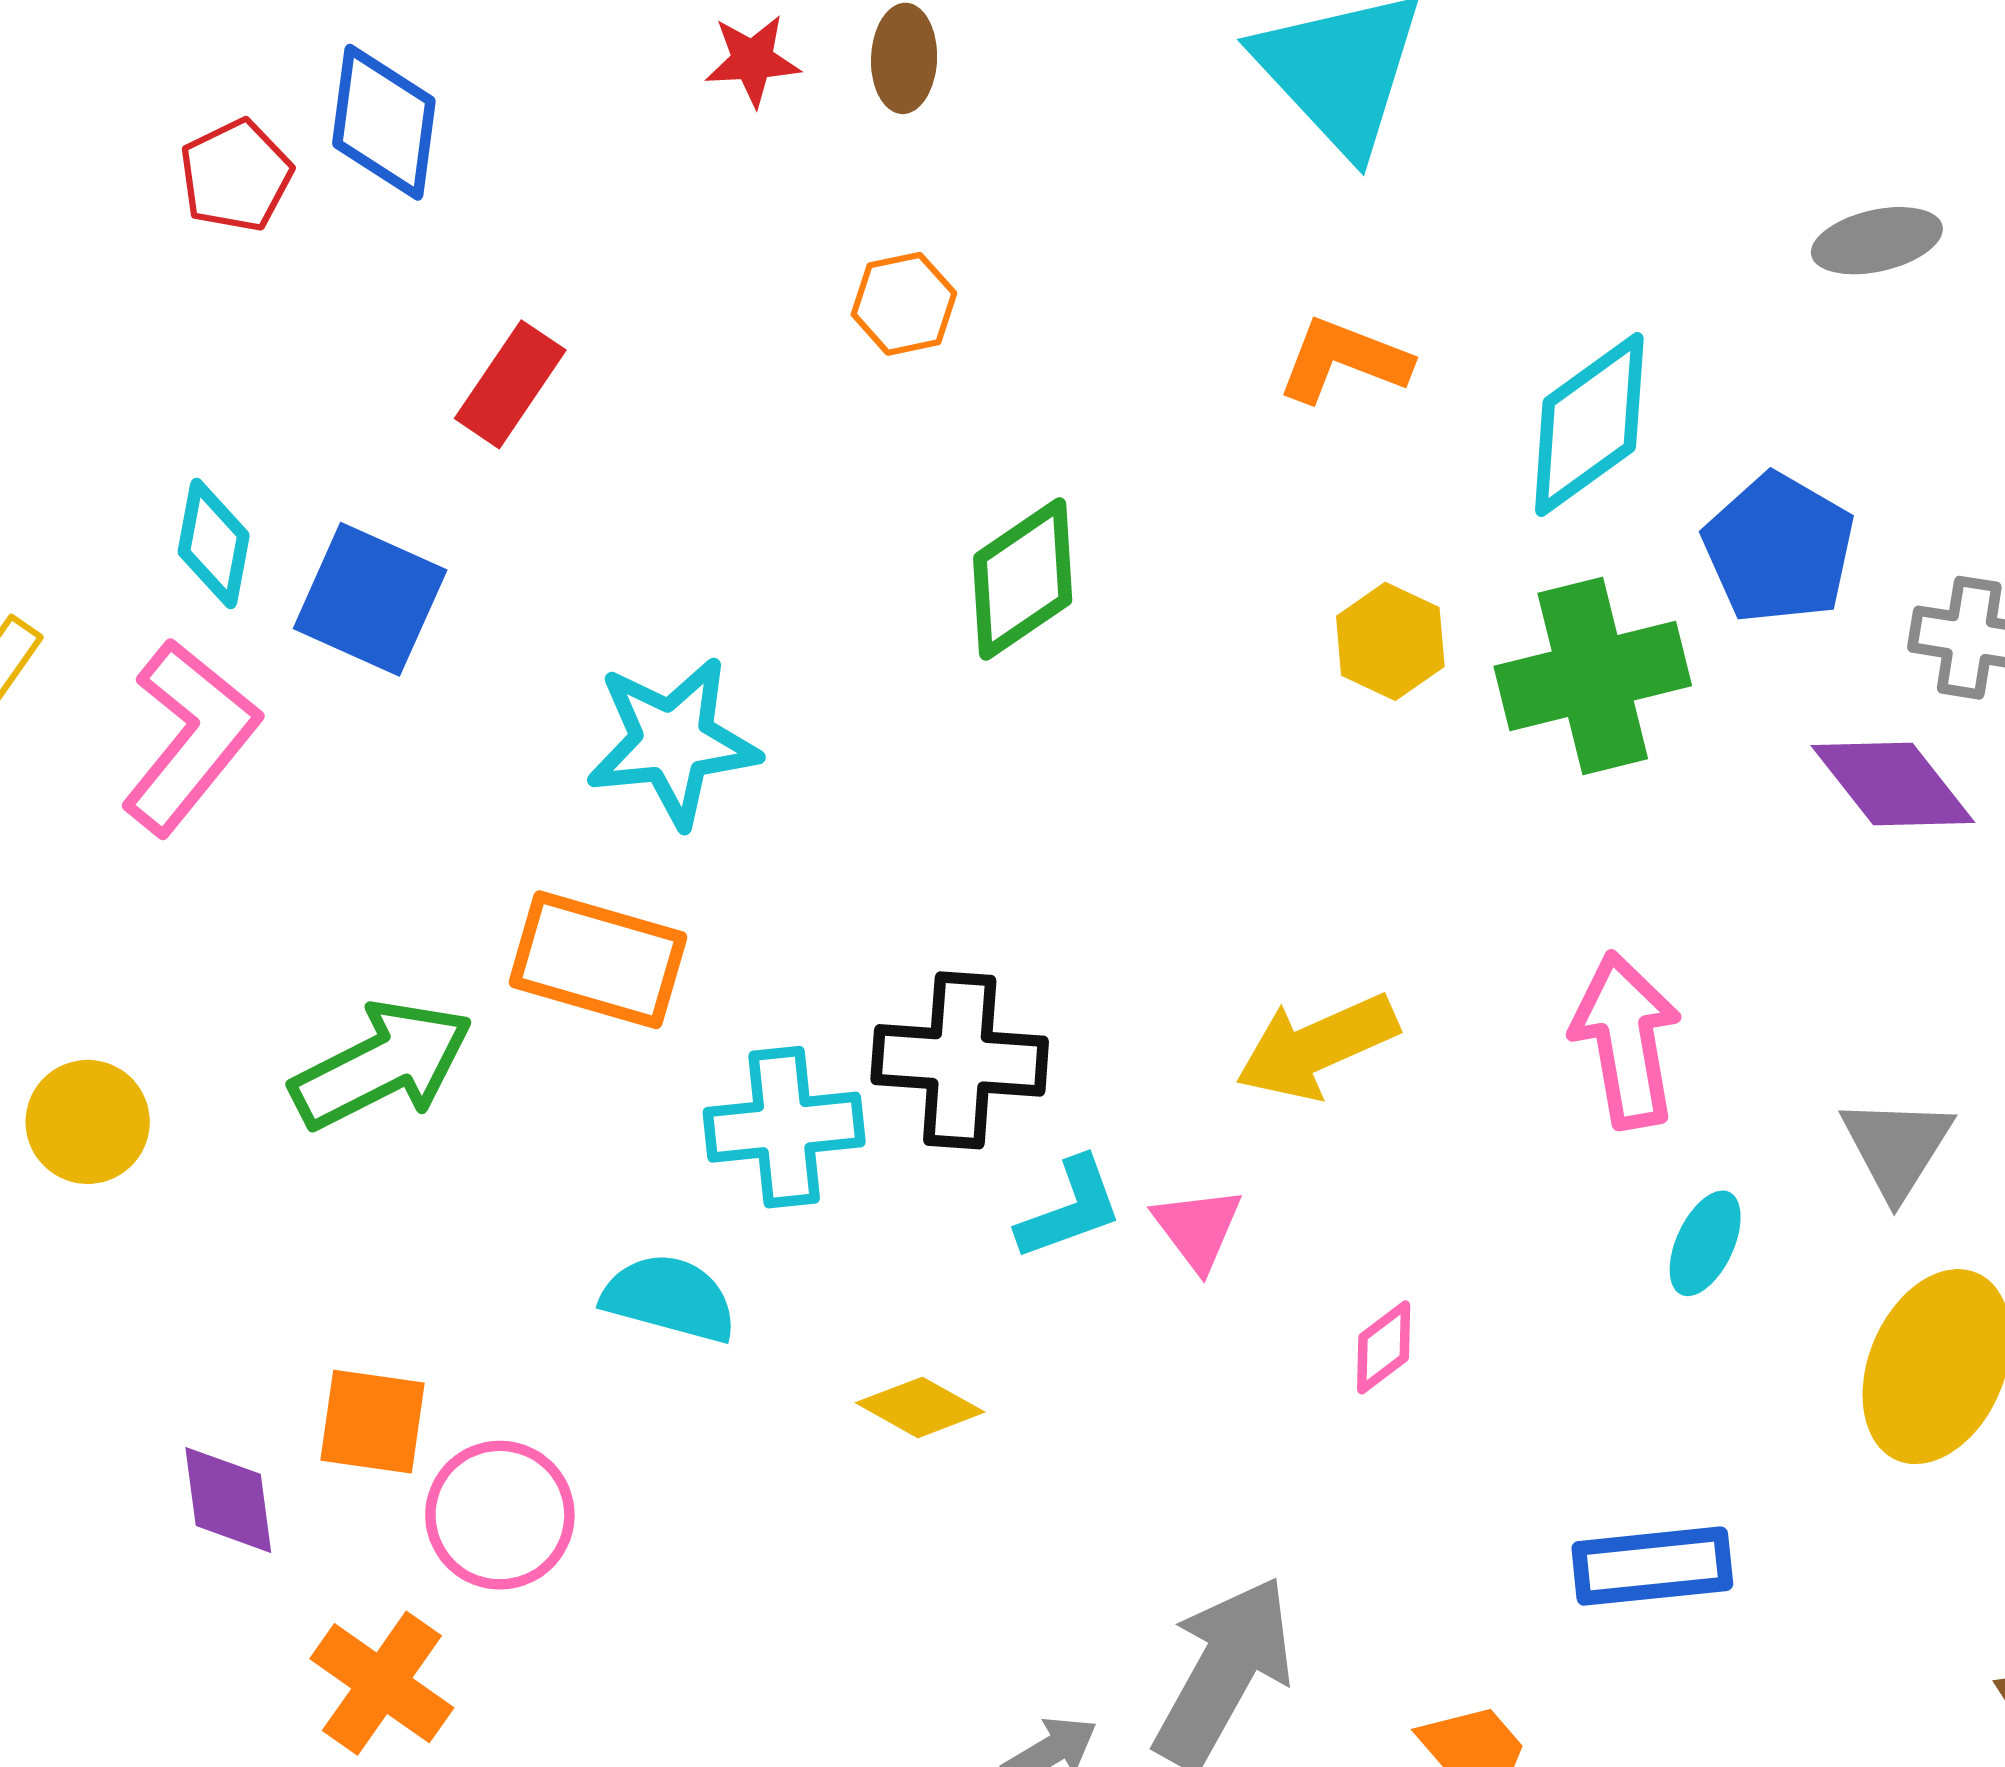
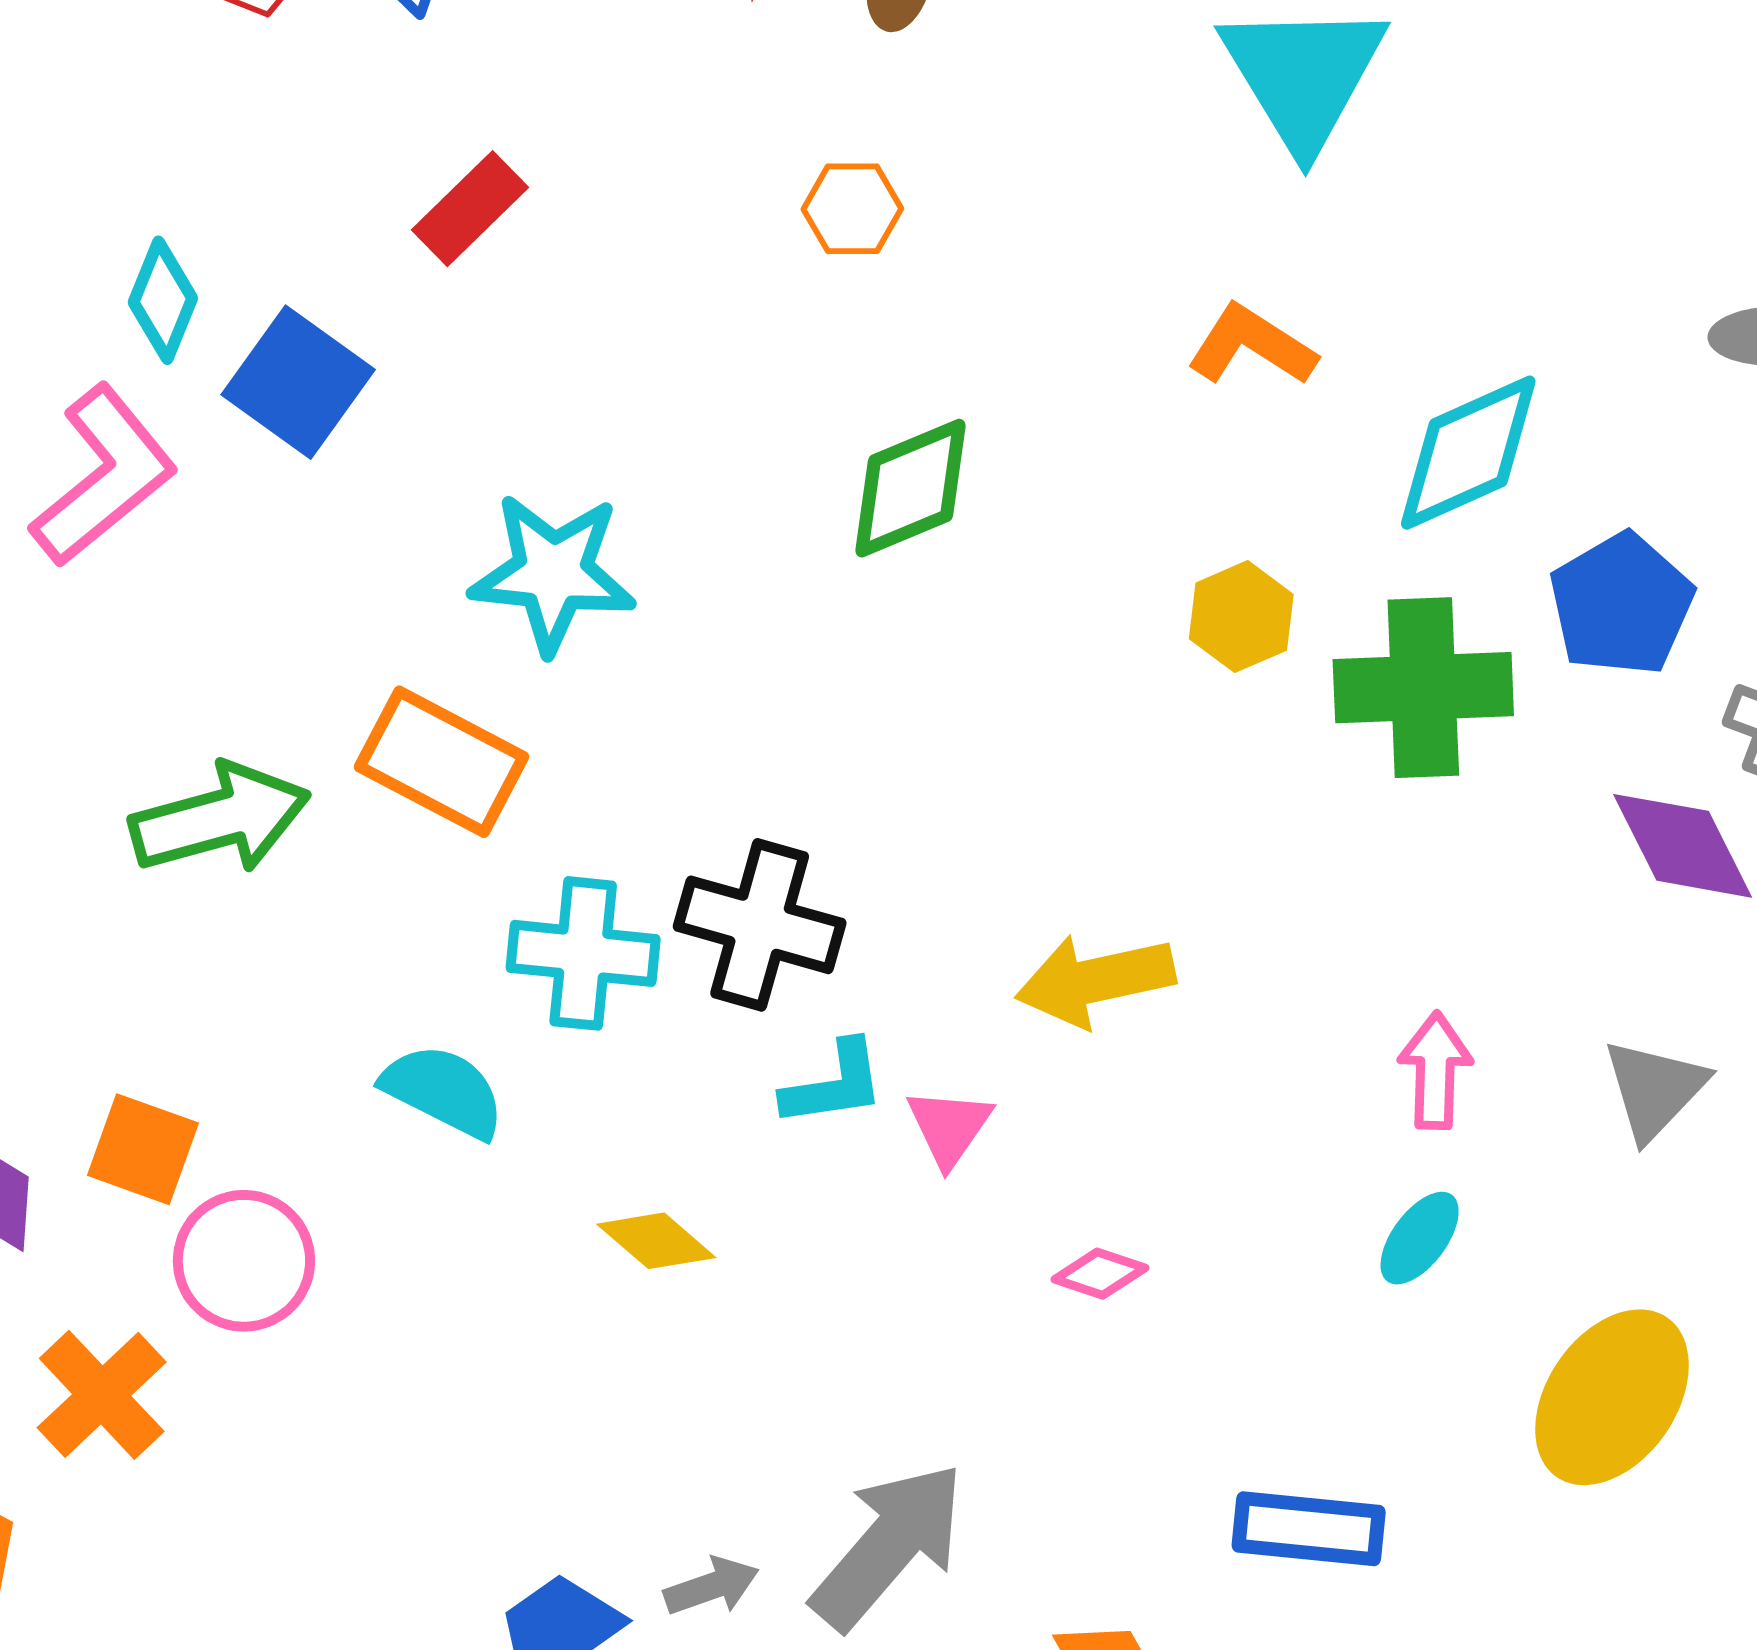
pink arrow: (1626, 1040) -> (1435, 1071), moved, size x0.7
gray triangle: (1897, 1147) -> (1655, 1089), moved
pink diamond: (1384, 1347) -> (1100, 1274), turned 44

